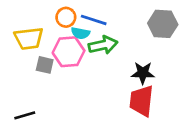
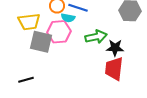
green arrow: (103, 45) -> (96, 37), moved
gray square: (45, 65) -> (41, 42), size x1.6

